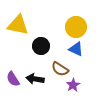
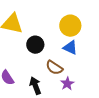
black arrow: (35, 79) -> (35, 86), moved, turned 60

